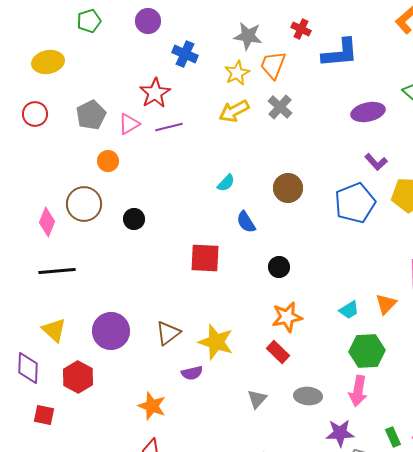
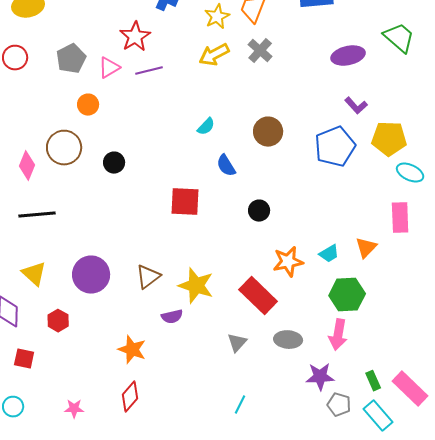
orange star: (287, 317) -> (288, 262), moved
red rectangle: (278, 352) -> (258, 296), size x1.6
red hexagon: (78, 377) -> (58, 321), size x0.7

